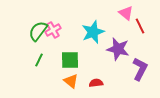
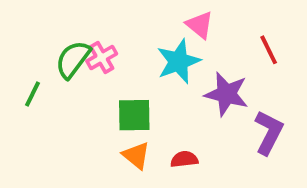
pink triangle: (126, 13) -> (200, 25), moved
green line: (39, 60) -> (33, 94), moved

